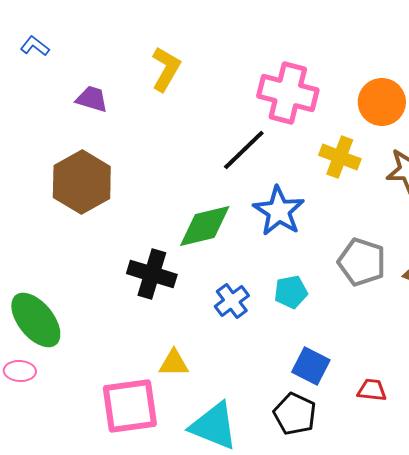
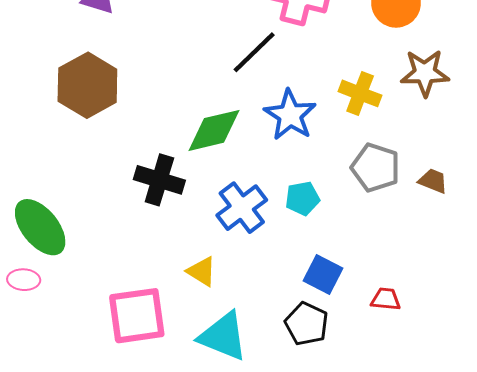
yellow cross: (340, 157) -> (360, 93), moved
blue cross: (232, 301) -> (242, 208), size x1.4
yellow triangle: (174, 363) -> (202, 271), moved, turned 32

